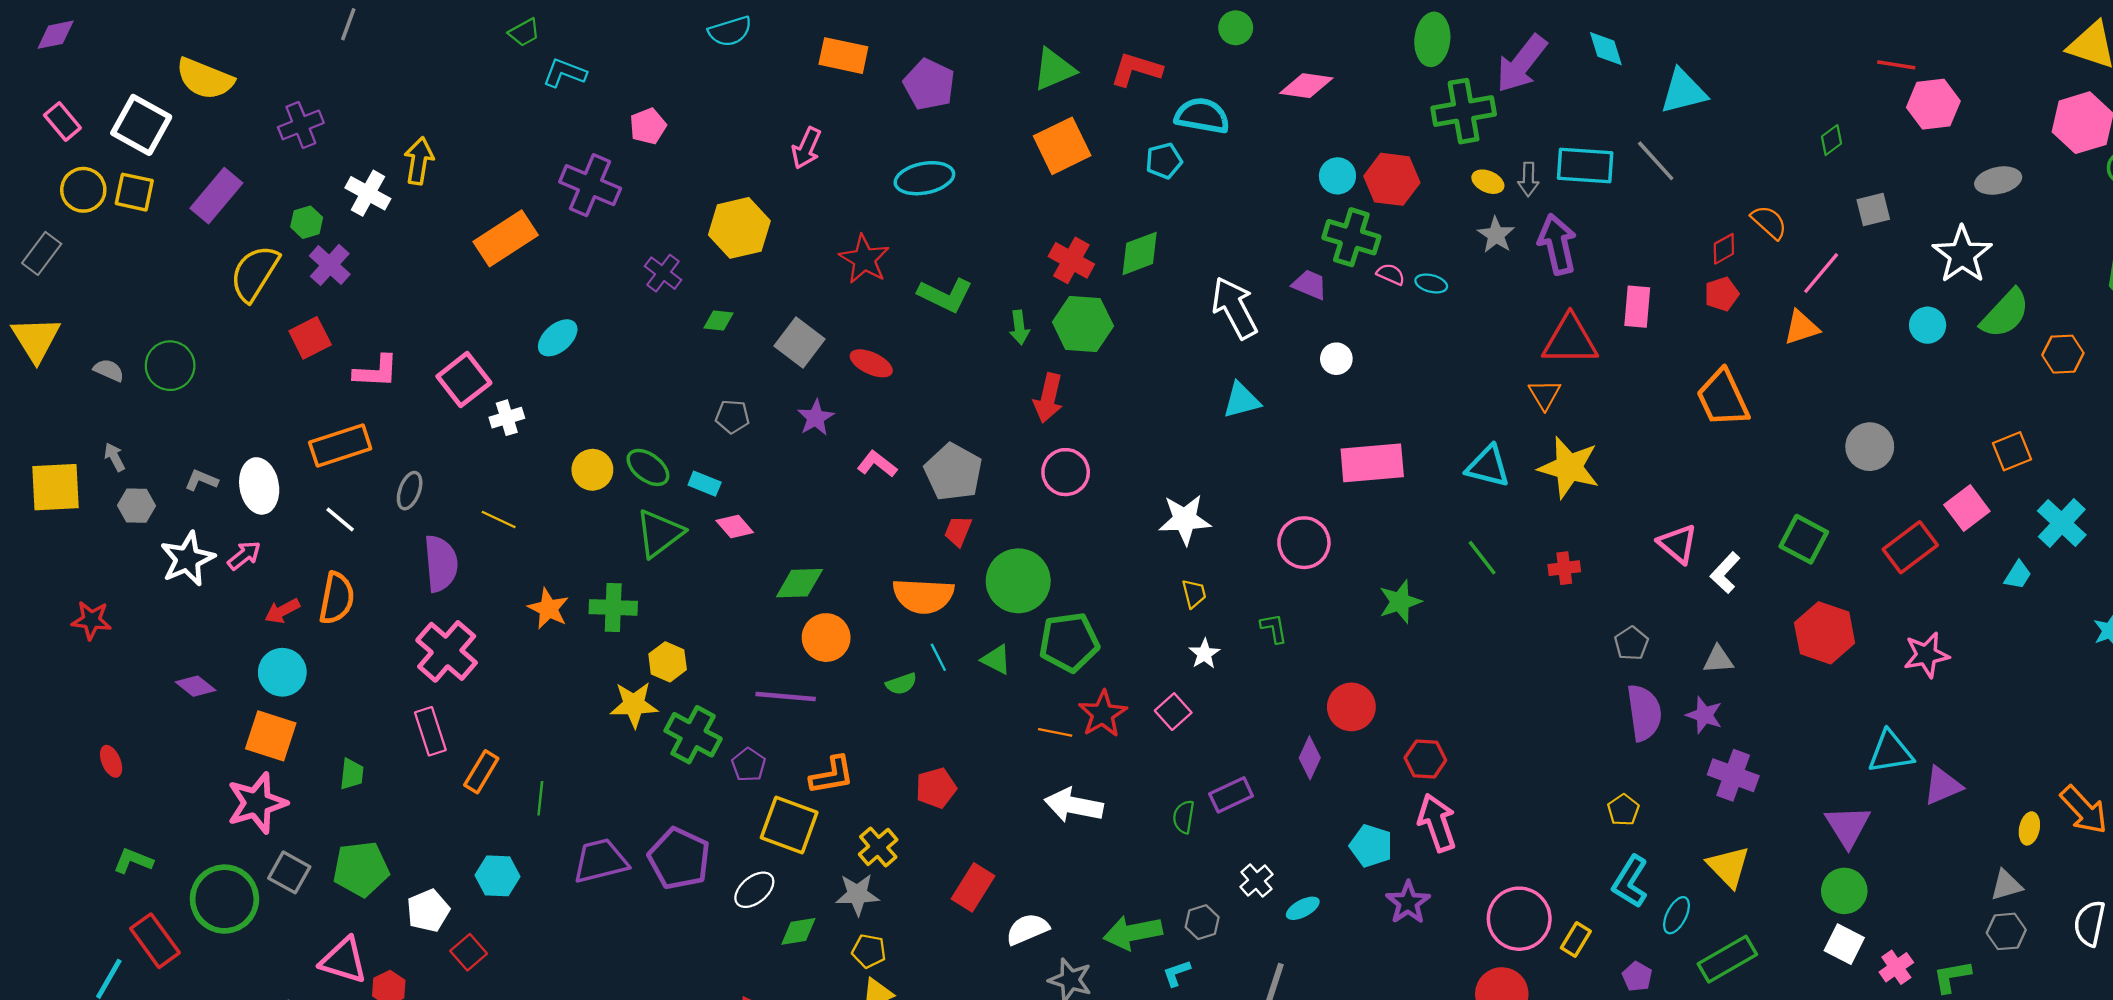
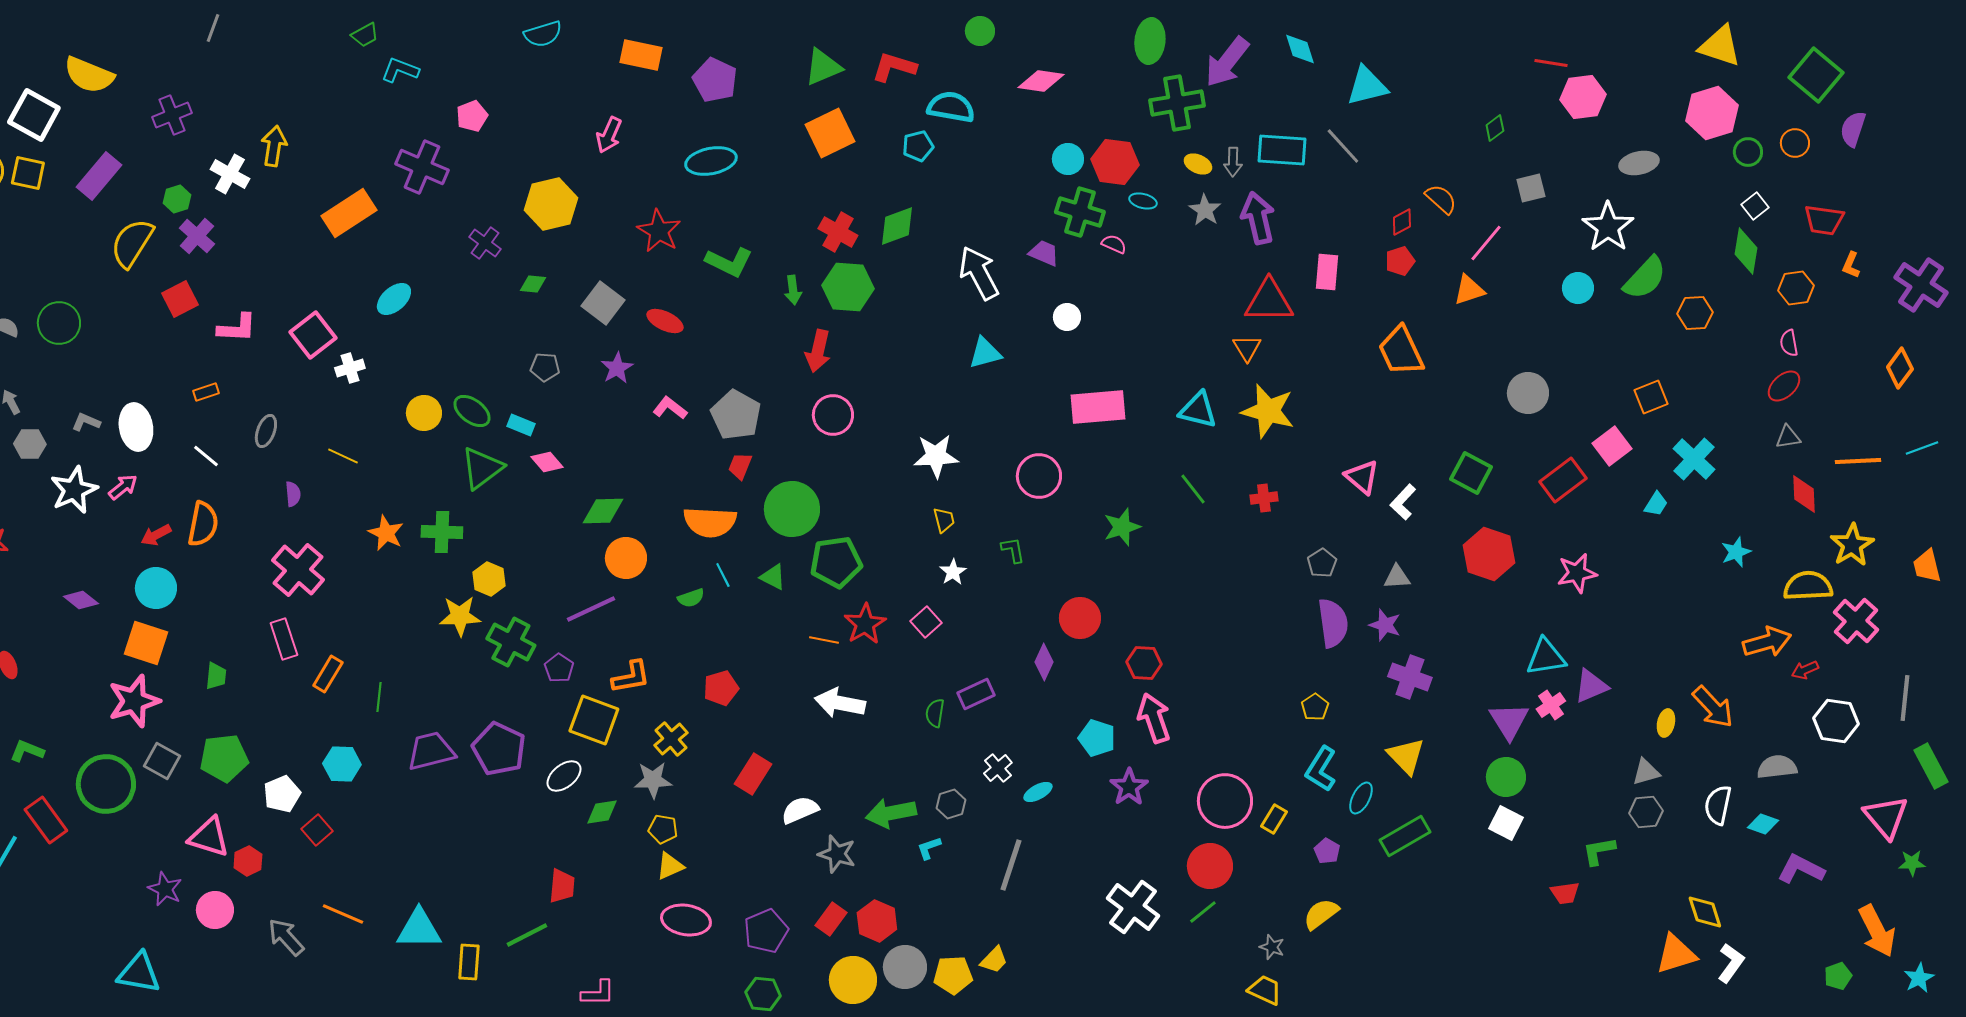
cyan ellipse: (1431, 283) -> (1143, 201), moved
orange rectangle: (340, 445) -> (206, 392), size x0.5
purple semicircle: (441, 563) -> (293, 494), size x0.5
purple line: (786, 697) -> (591, 609), turned -30
pink cross: (1896, 967) -> (1551, 705), moved

